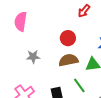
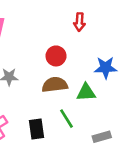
red arrow: (84, 11) -> (79, 22), turned -40

